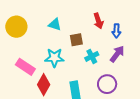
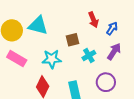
cyan triangle: (55, 25) -> (38, 25), moved, size x1.5
blue arrow: (116, 31) -> (112, 28), turned -144
pink rectangle: (25, 67) -> (17, 59), moved

